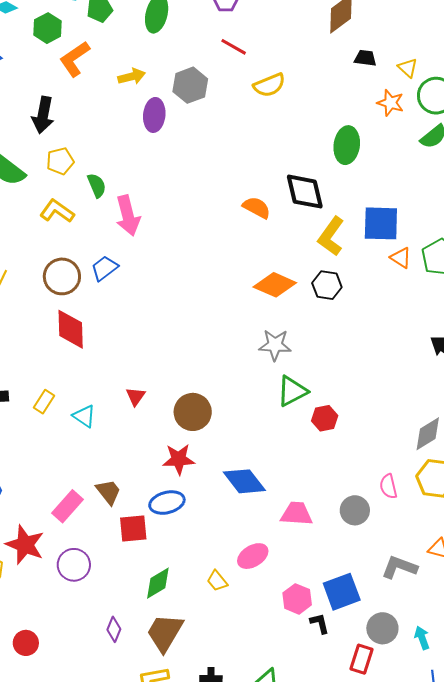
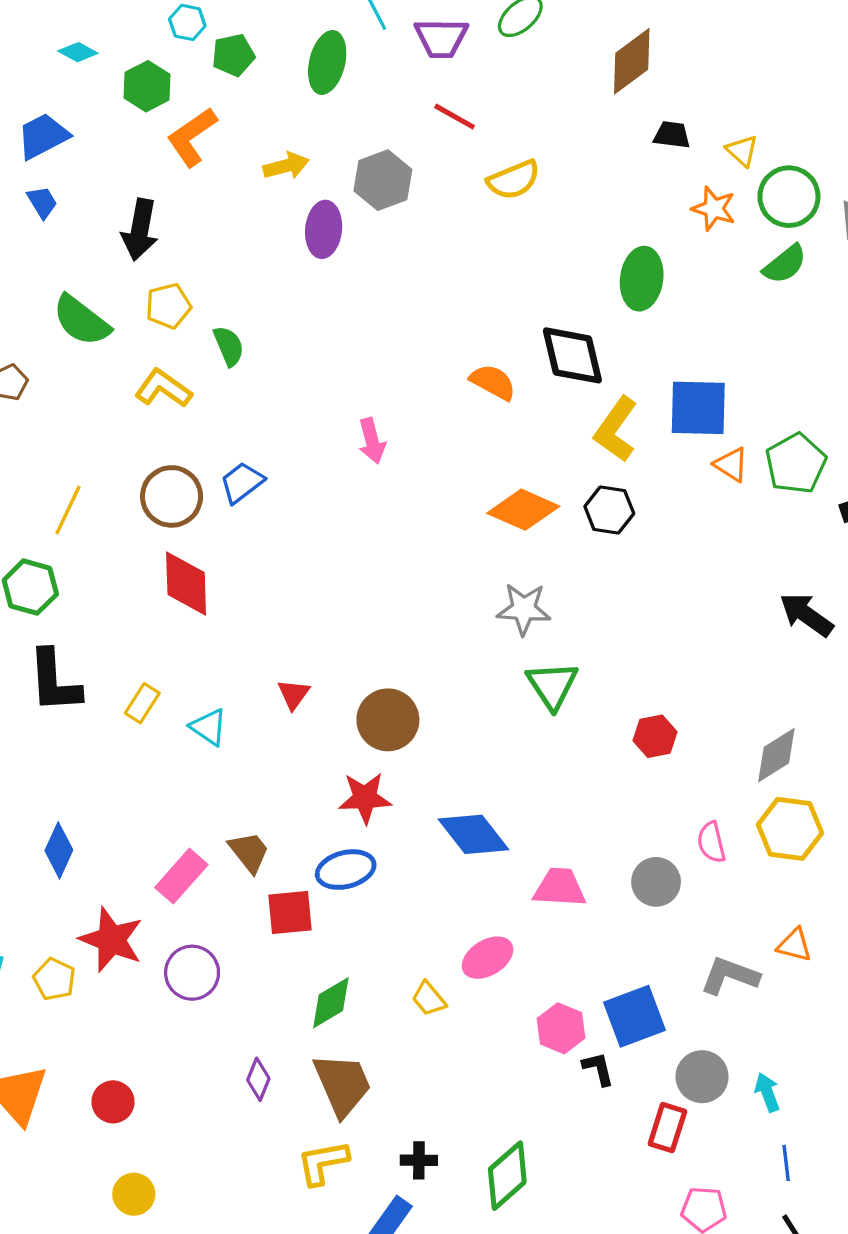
pink arrow: (128, 216) -> (372, 441), moved, size x0.7
green triangle: (292, 391) -> (552, 685), turned -36
red hexagon: (325, 418) -> (655, 736), moved
brown trapezoid: (165, 633) -> (342, 1084), turned 126

